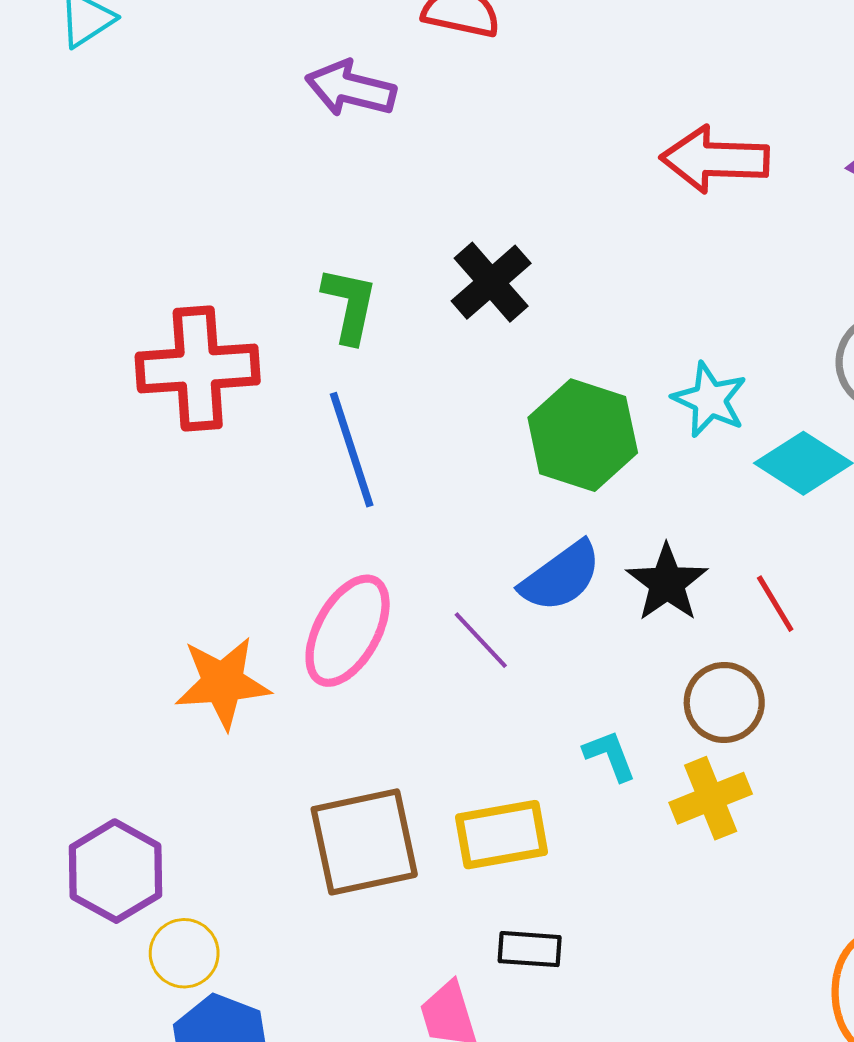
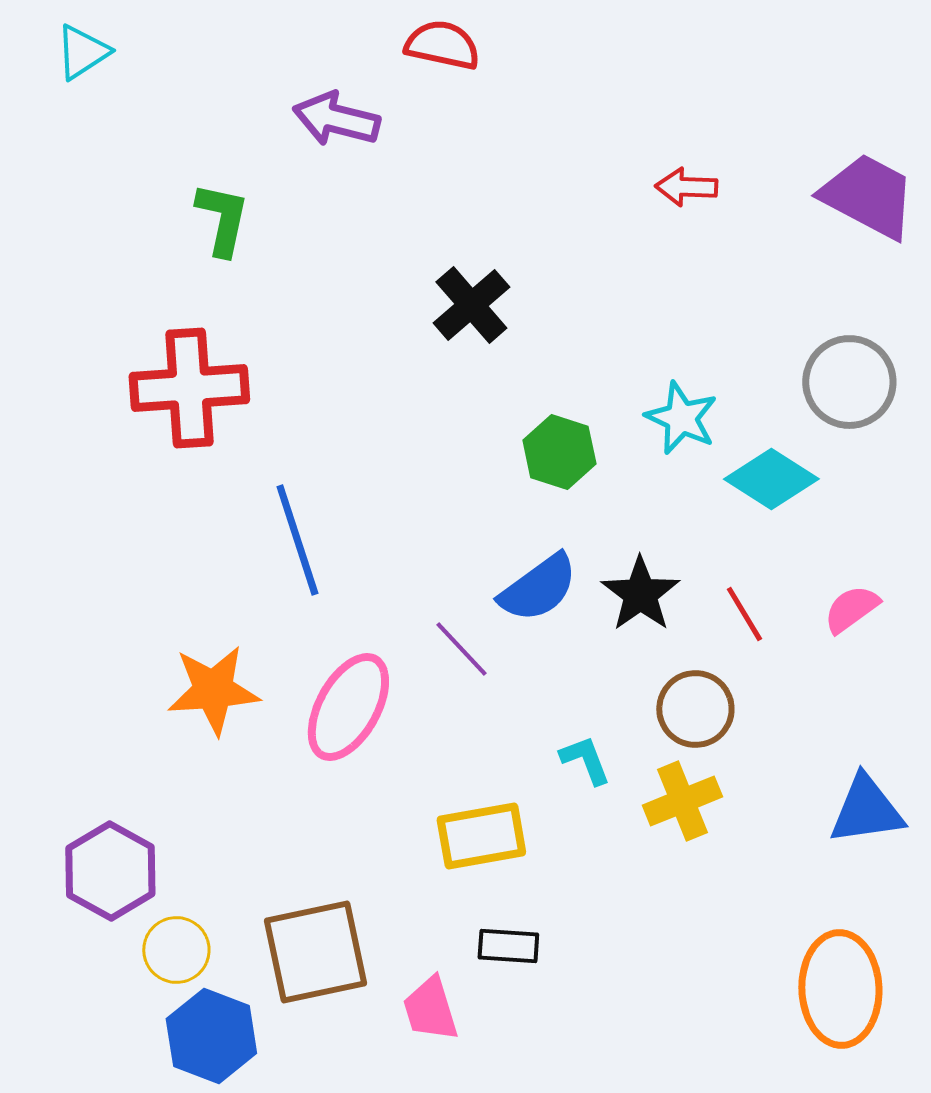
red arrow: (715, 159) -> (686, 187), size x0.6
green L-shape: (350, 305) -> (222, 219), moved
green hexagon: (583, 435) -> (559, 452), size x0.7
blue line: (352, 450) -> (297, 540), moved
pink ellipse: (348, 631) -> (348, 707), moved
brown square: (364, 842) -> (315, 952), moved

